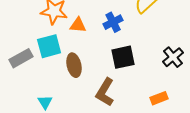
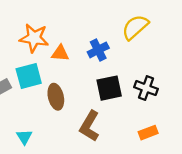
black cross: (173, 57) -> (146, 88), moved, turned -30

